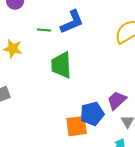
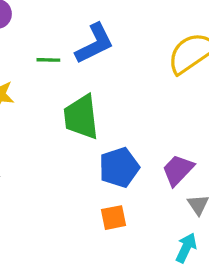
blue pentagon: (92, 114) -> (119, 167), moved
orange square: (77, 126) -> (114, 218), size x0.7

